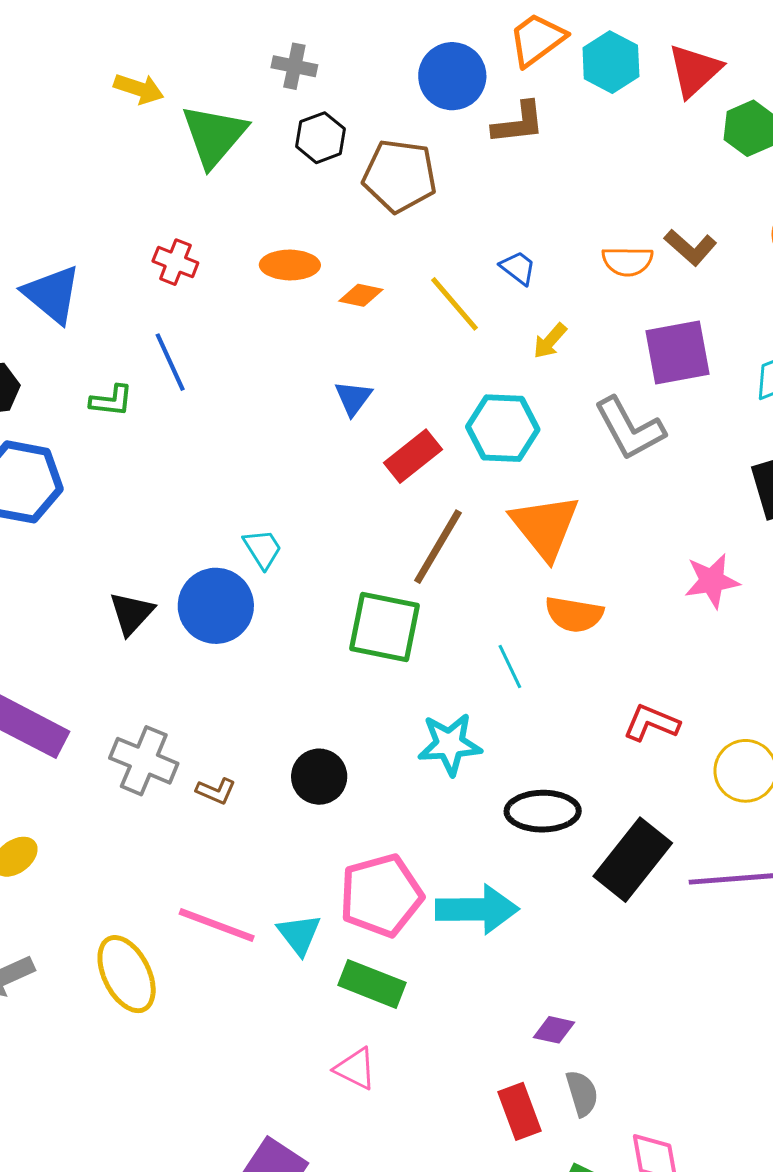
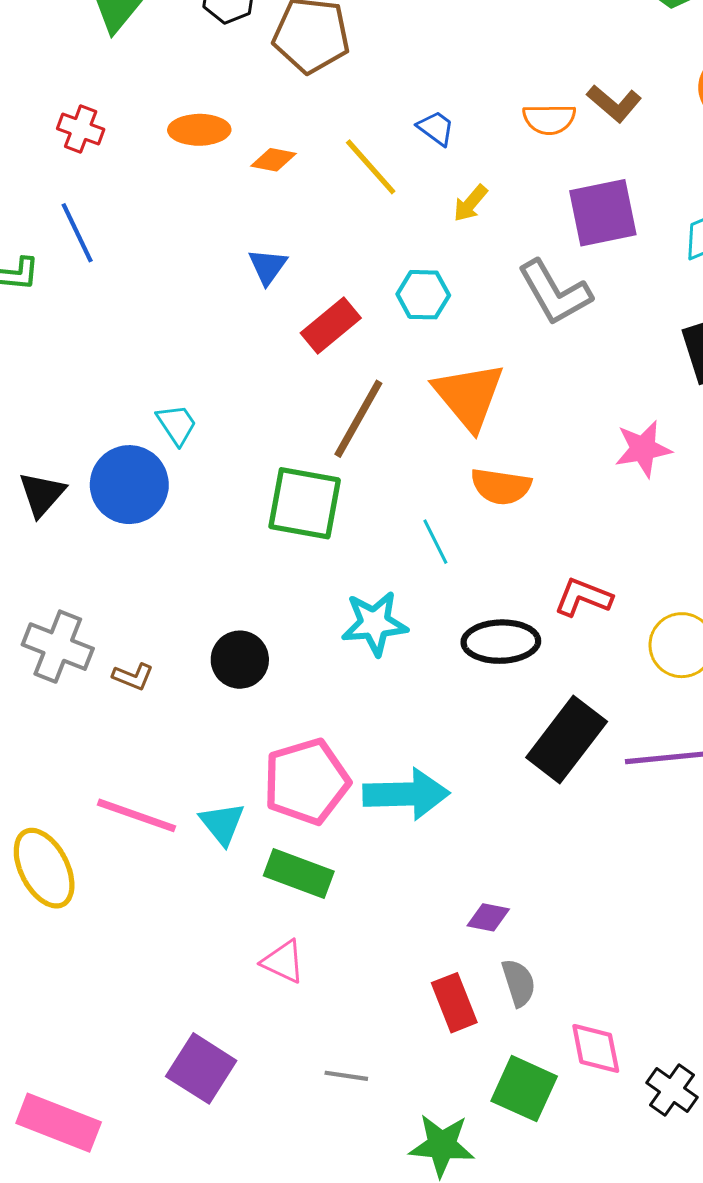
cyan hexagon: (503, 428) -> (423, 295), size x0.7
black ellipse: (543, 811) -> (501, 642), moved

